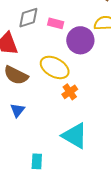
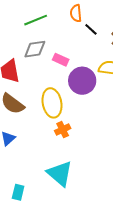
yellow ellipse: (55, 67) -> (52, 103), turned 40

